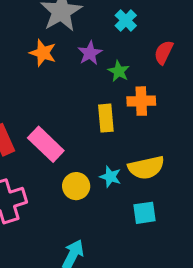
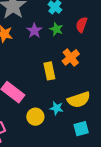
green star: (119, 71) -> (56, 29), moved
orange cross: (141, 101) -> (71, 57), turned -30

